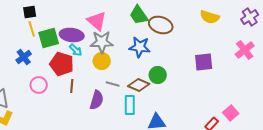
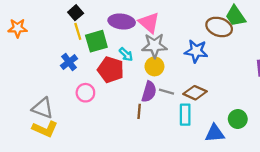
black square: (30, 12) -> (76, 13), turned -32
green trapezoid: (139, 15) -> (236, 16), moved
purple ellipse: (72, 35) -> (122, 22), moved
green circle: (158, 75) -> (238, 119), moved
brown line: (72, 86) -> (139, 111), moved
purple semicircle: (97, 100) -> (149, 92), moved

